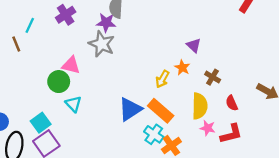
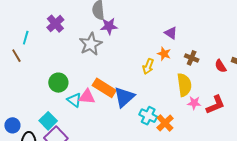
purple star: (106, 23) -> (109, 26), moved
gray star: (102, 44) -> (91, 44), turned 30
pink triangle: (71, 65) -> (87, 97), moved
red semicircle: (232, 103) -> (221, 66), moved
orange rectangle: (161, 111) -> (104, 88), moved

